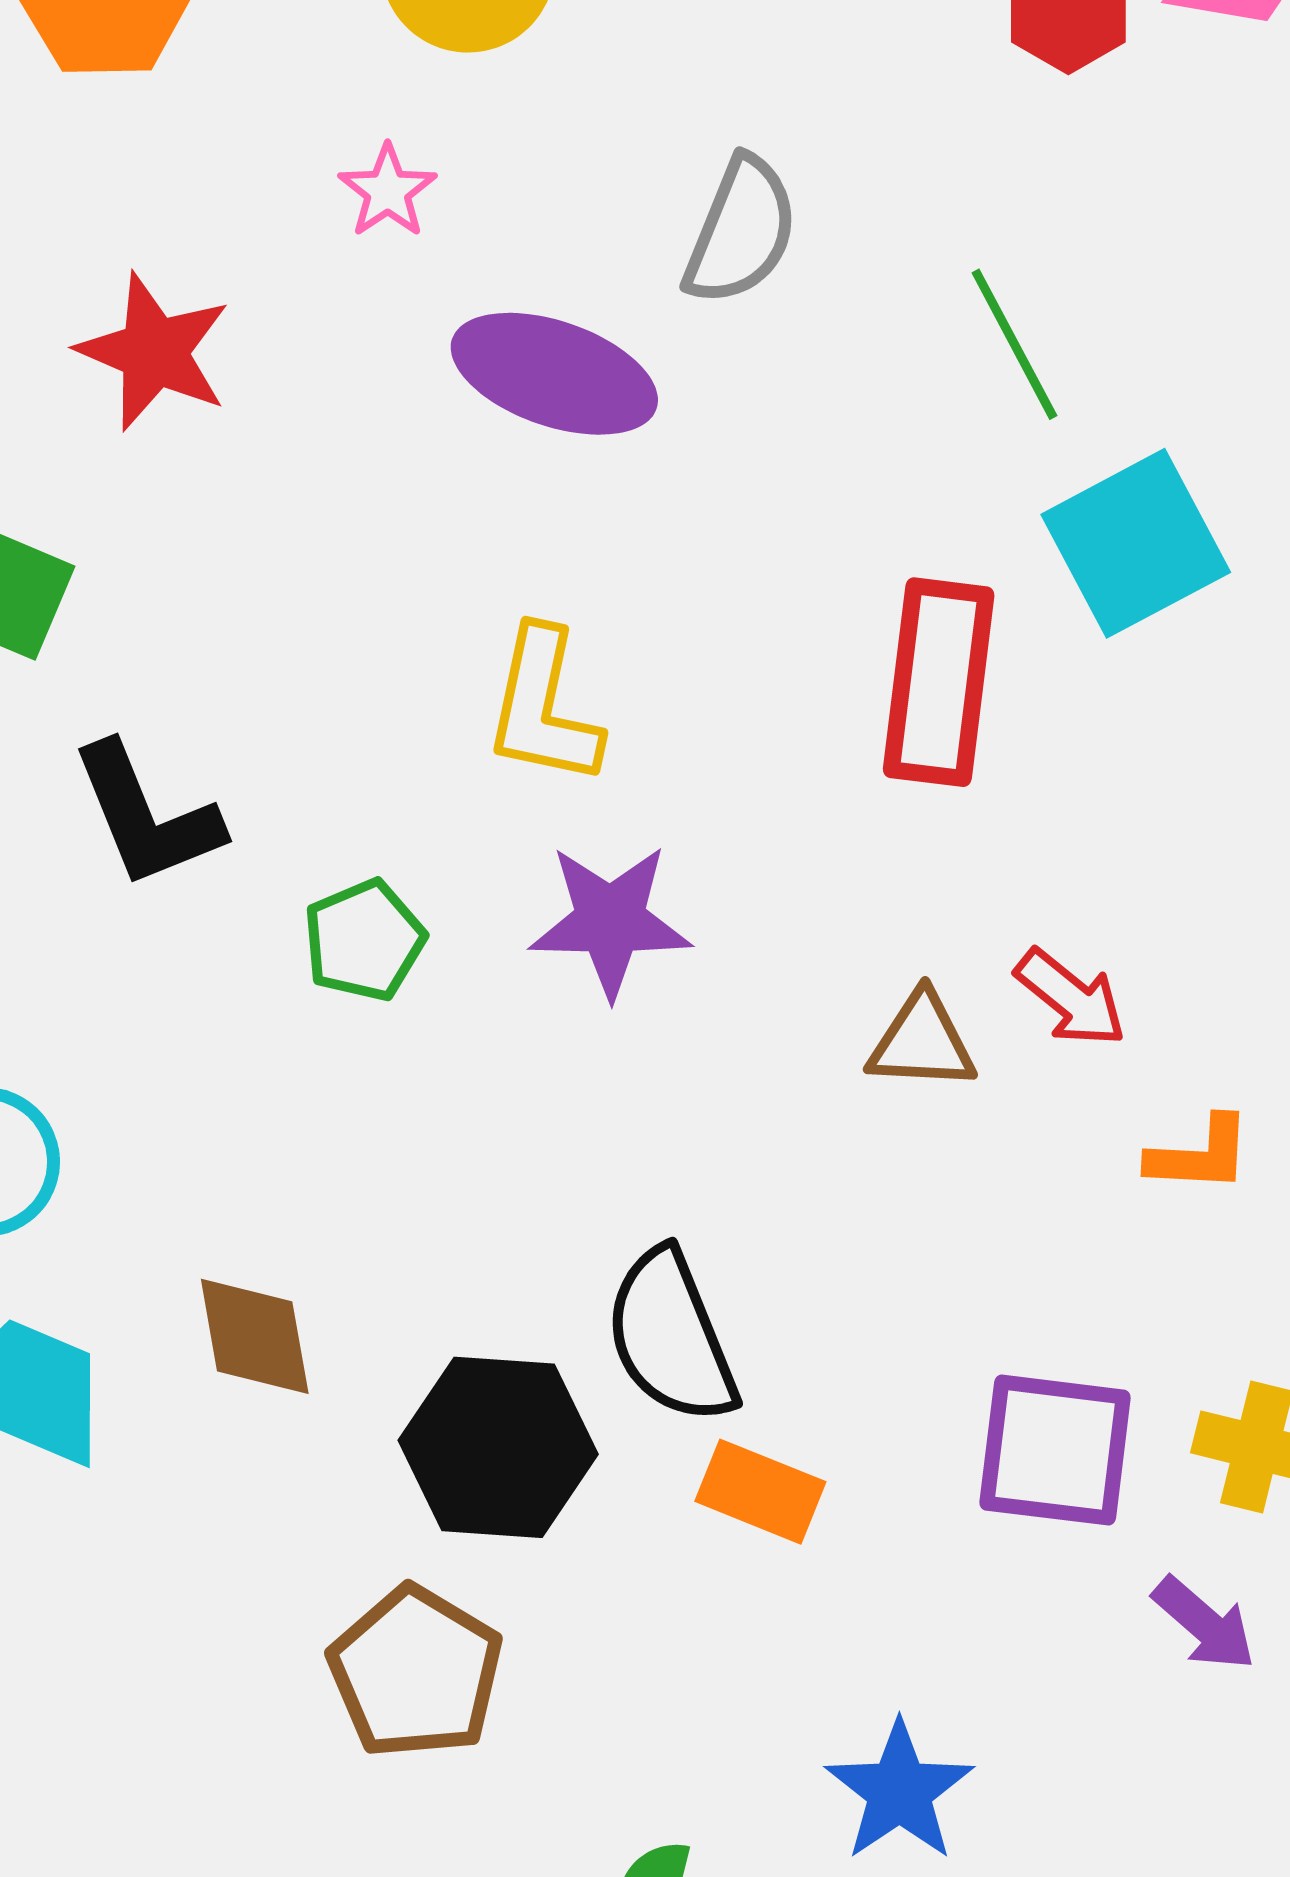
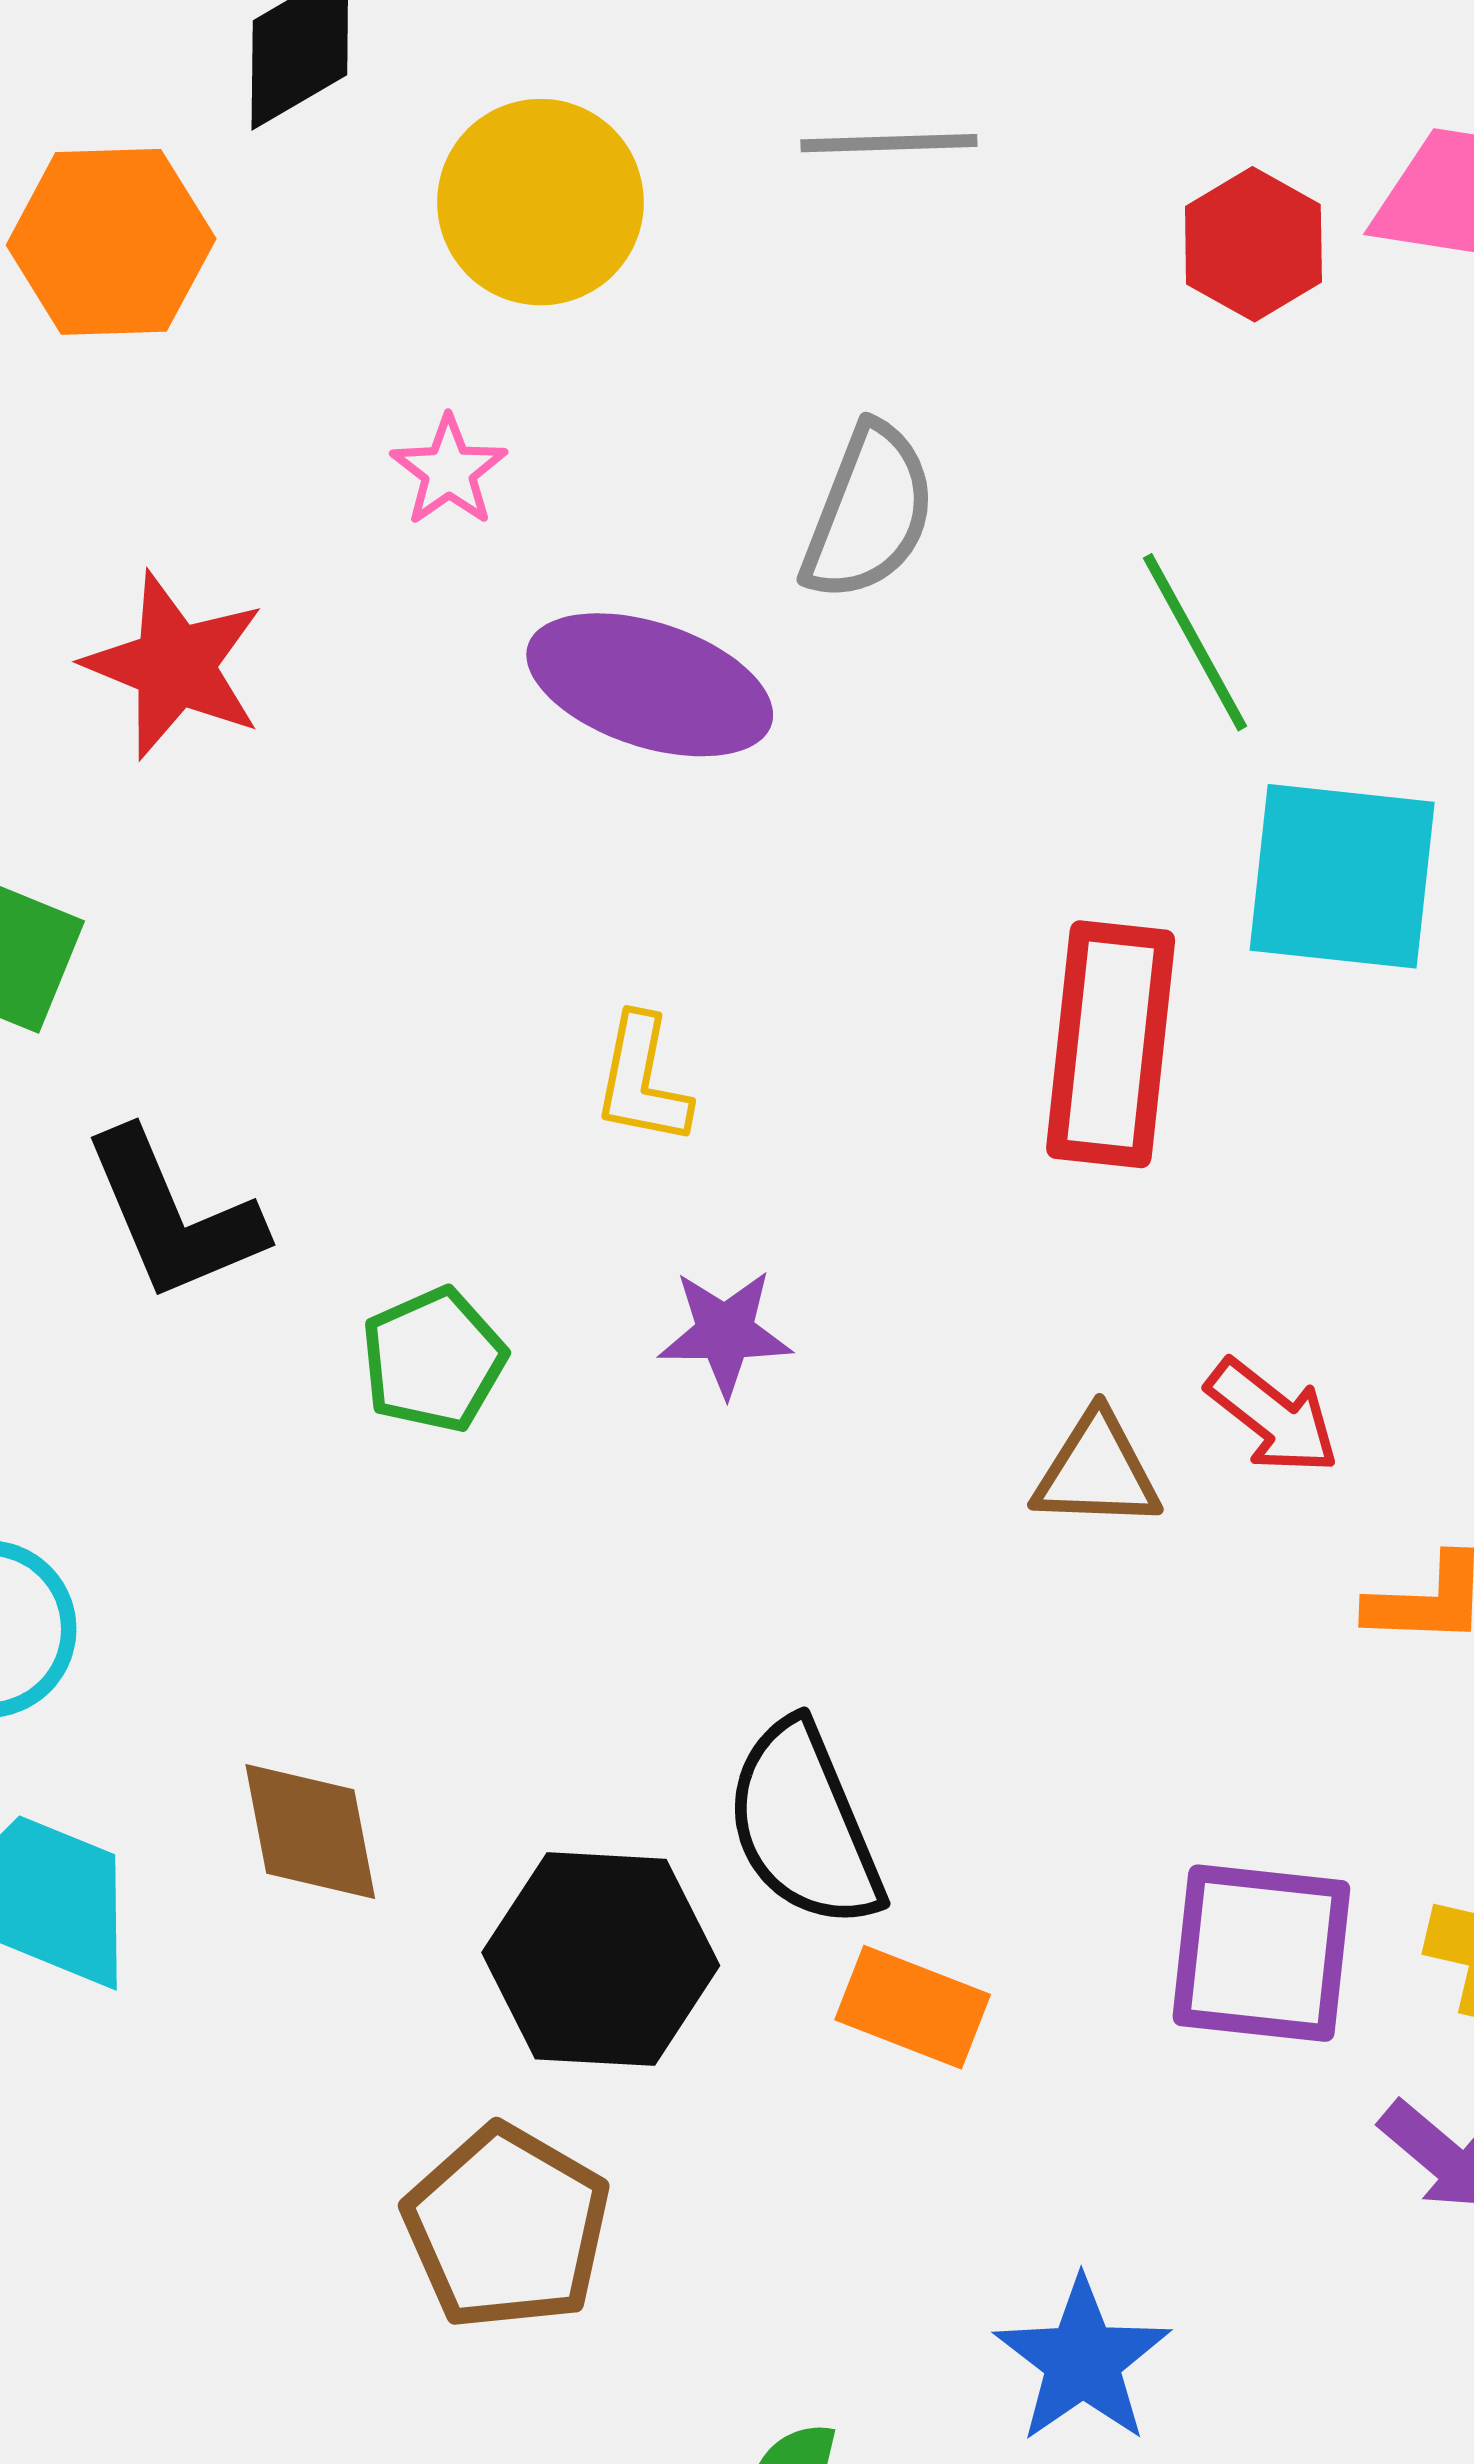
cyan square: (1136, 543) -> (1342, 876), turned 35
yellow L-shape: (543, 707) -> (642, 1080), size x0.7
purple star: (610, 921) -> (725, 1333), size x0.7

